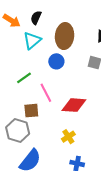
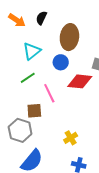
cyan triangle: (32, 40) -> (32, 51), moved
red diamond: (74, 105) -> (80, 81), moved

